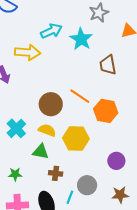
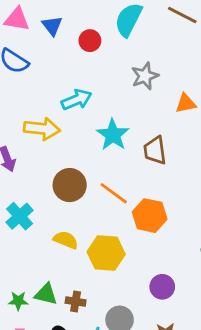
cyan star: (81, 39) -> (113, 135), moved
brown circle: (51, 104) -> (70, 185), moved
cyan cross: (16, 128) -> (20, 216), moved
green triangle: (41, 152) -> (46, 294), moved

